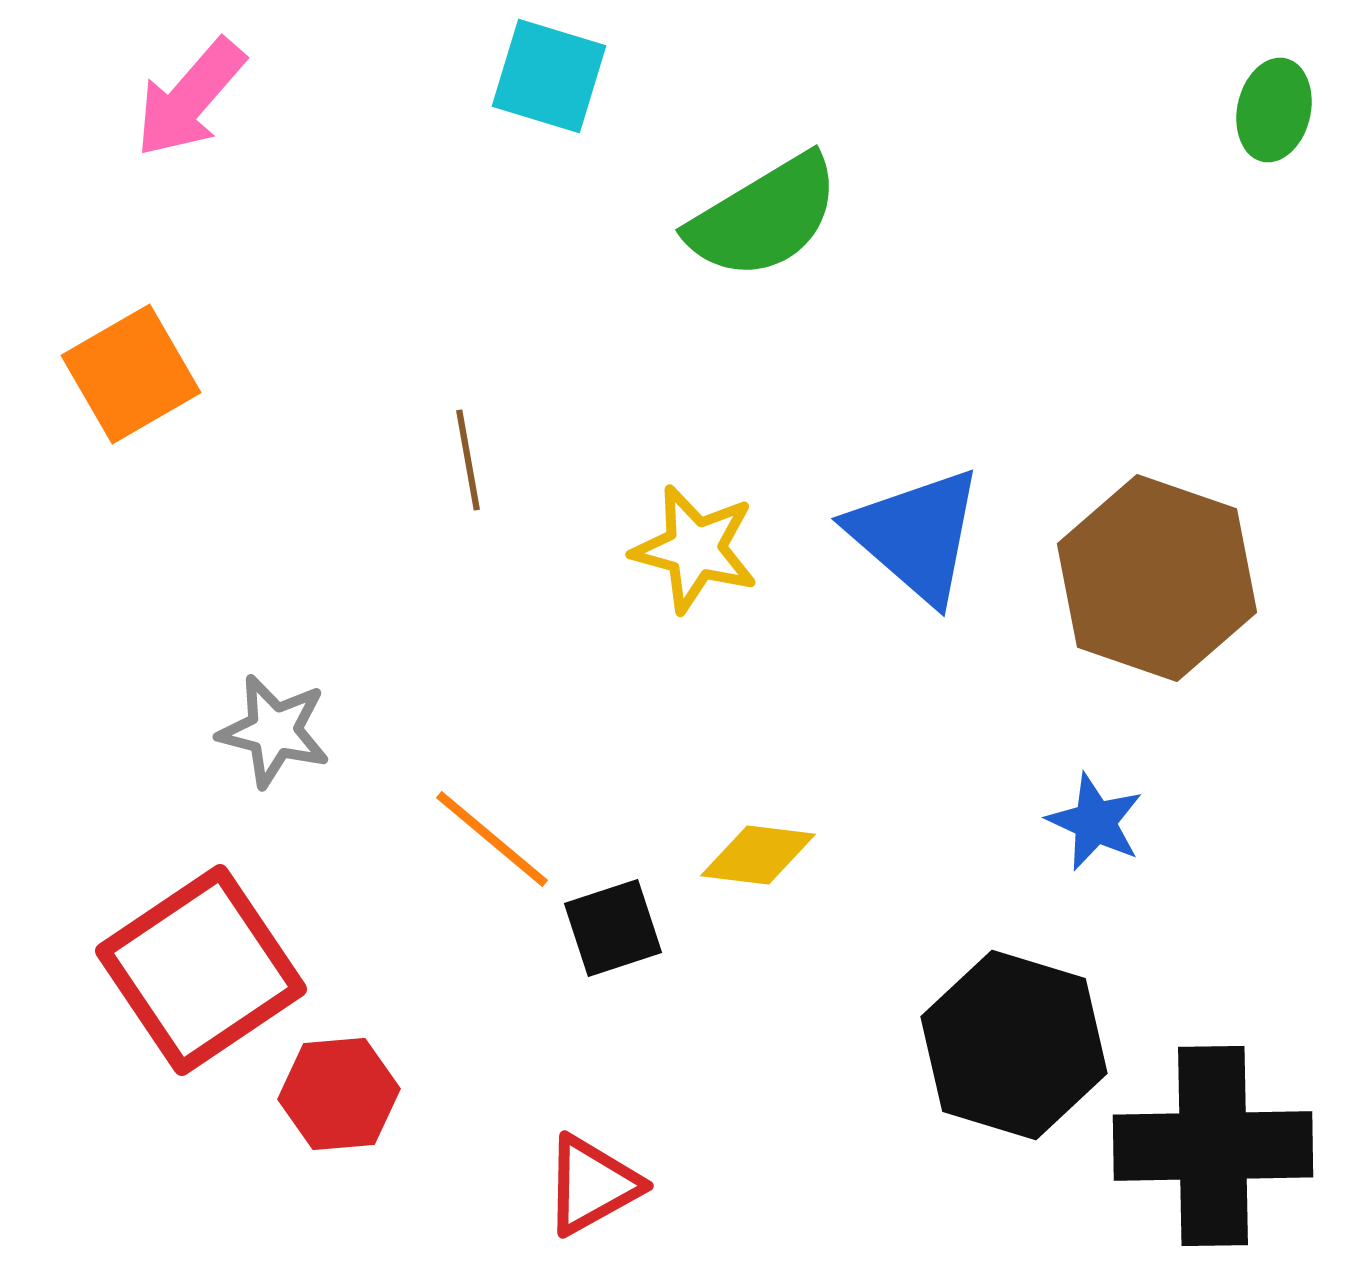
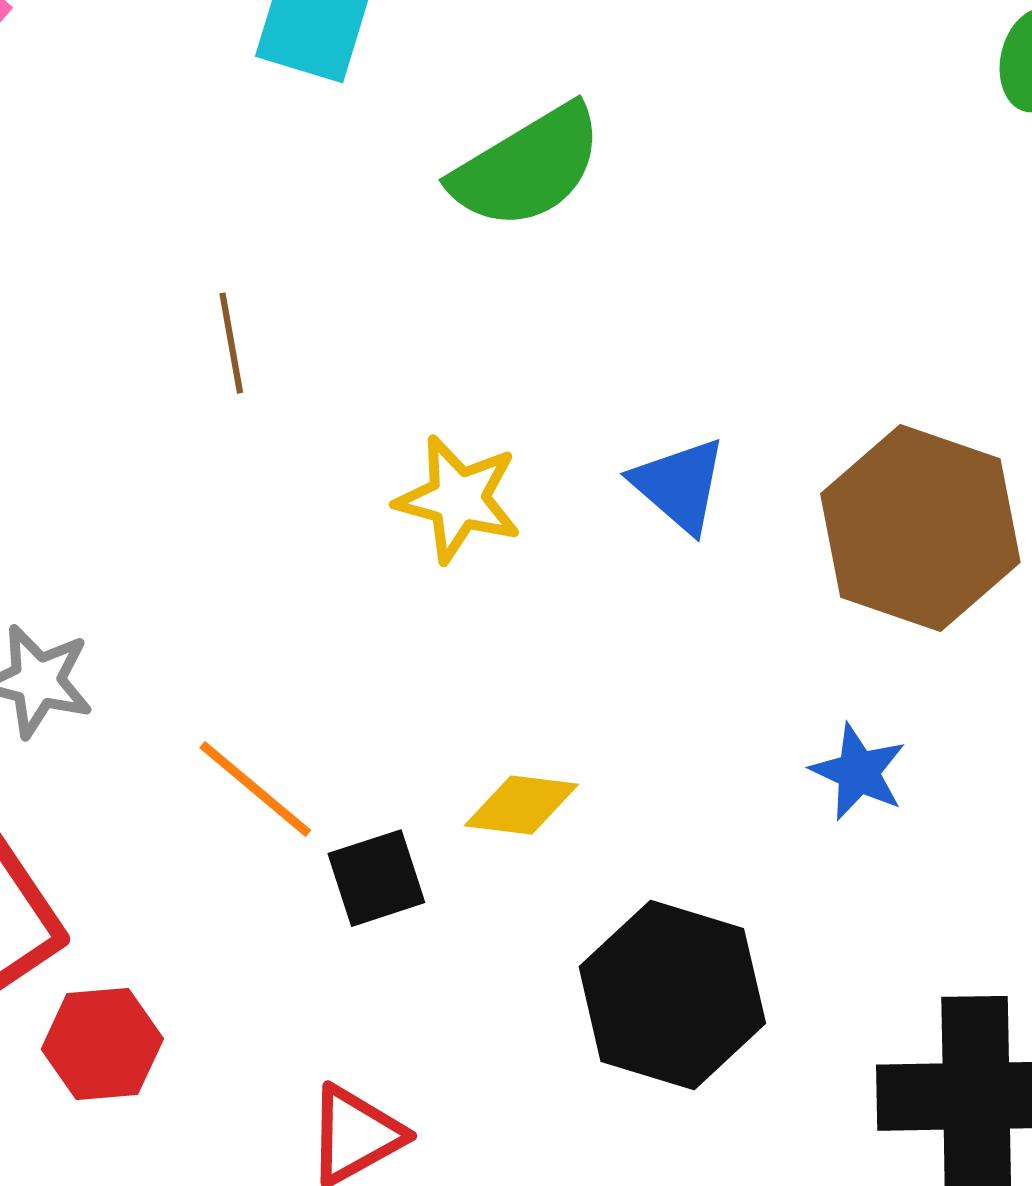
brown line: (468, 460) -> (231, 343), moved
blue triangle: (916, 535) -> (679, 485), size x0.7
black hexagon: (1014, 1045) -> (672, 995), moved

